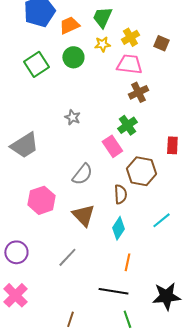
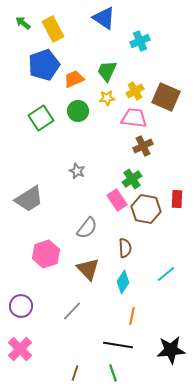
brown square: (161, 43) -> (166, 97), size x1.8
brown hexagon: (141, 171) -> (146, 209), moved
green line: (127, 319) -> (113, 373), moved

